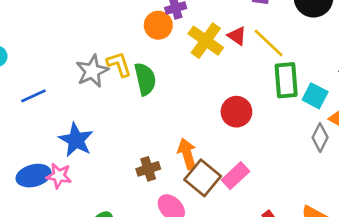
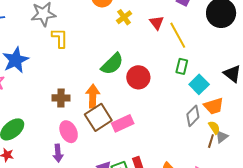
yellow cross: (206, 41) -> (124, 17), moved, size x0.6
yellow L-shape: (119, 64) -> (60, 38), moved
green semicircle: (145, 79) -> (112, 64), moved, turned 40
green rectangle: (286, 80) -> (182, 66), size x0.6

